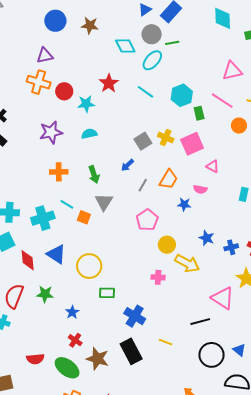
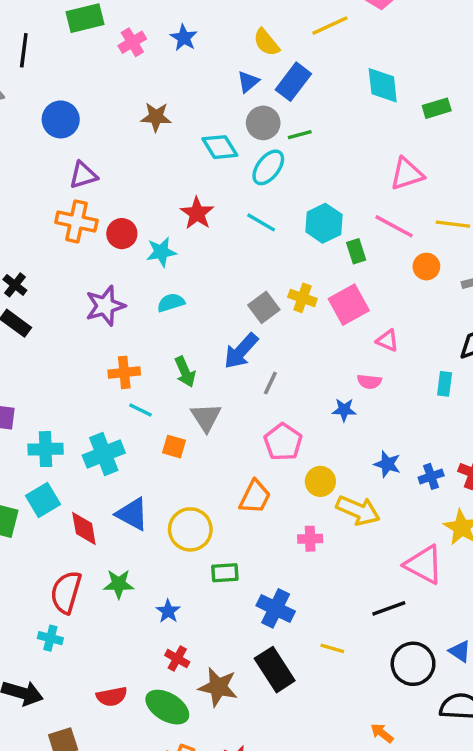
blue circle: (55, 21) -> (61, 119), moved
blue arrow: (127, 165) -> (241, 351), size x1.6
orange trapezoid: (168, 179) -> (255, 497), moved
cyan line: (67, 204) -> (140, 410), moved

